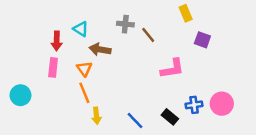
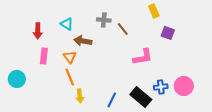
red arrow: (57, 41) -> (38, 31), moved
black rectangle: (170, 117) -> (141, 97), size x1.5
blue line: (135, 121) -> (112, 100), turned 70

